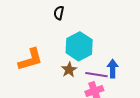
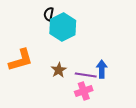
cyan hexagon: (79, 46) -> (63, 27), moved

